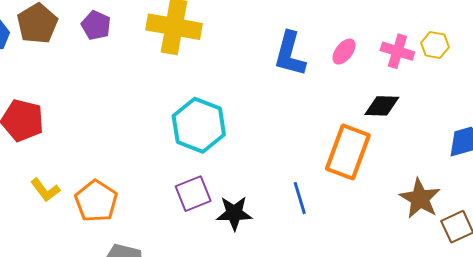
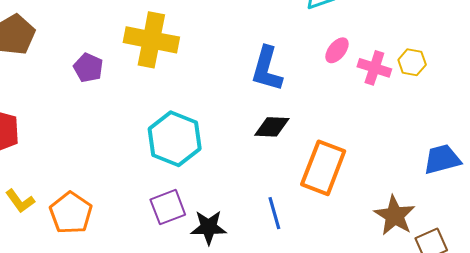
purple pentagon: (96, 25) -> (88, 68), moved
pink ellipse: (344, 52) -> (337, 50), moved
black diamond: (382, 106) -> (272, 127), moved

